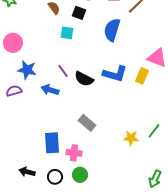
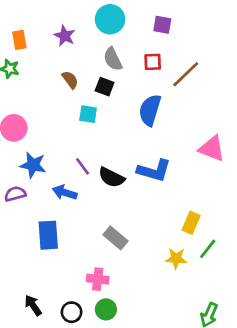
yellow rectangle: (142, 76) -> (191, 223), moved
blue rectangle: (52, 143) -> (48, 235), moved
black arrow: (27, 172) -> (33, 305), turned 42

